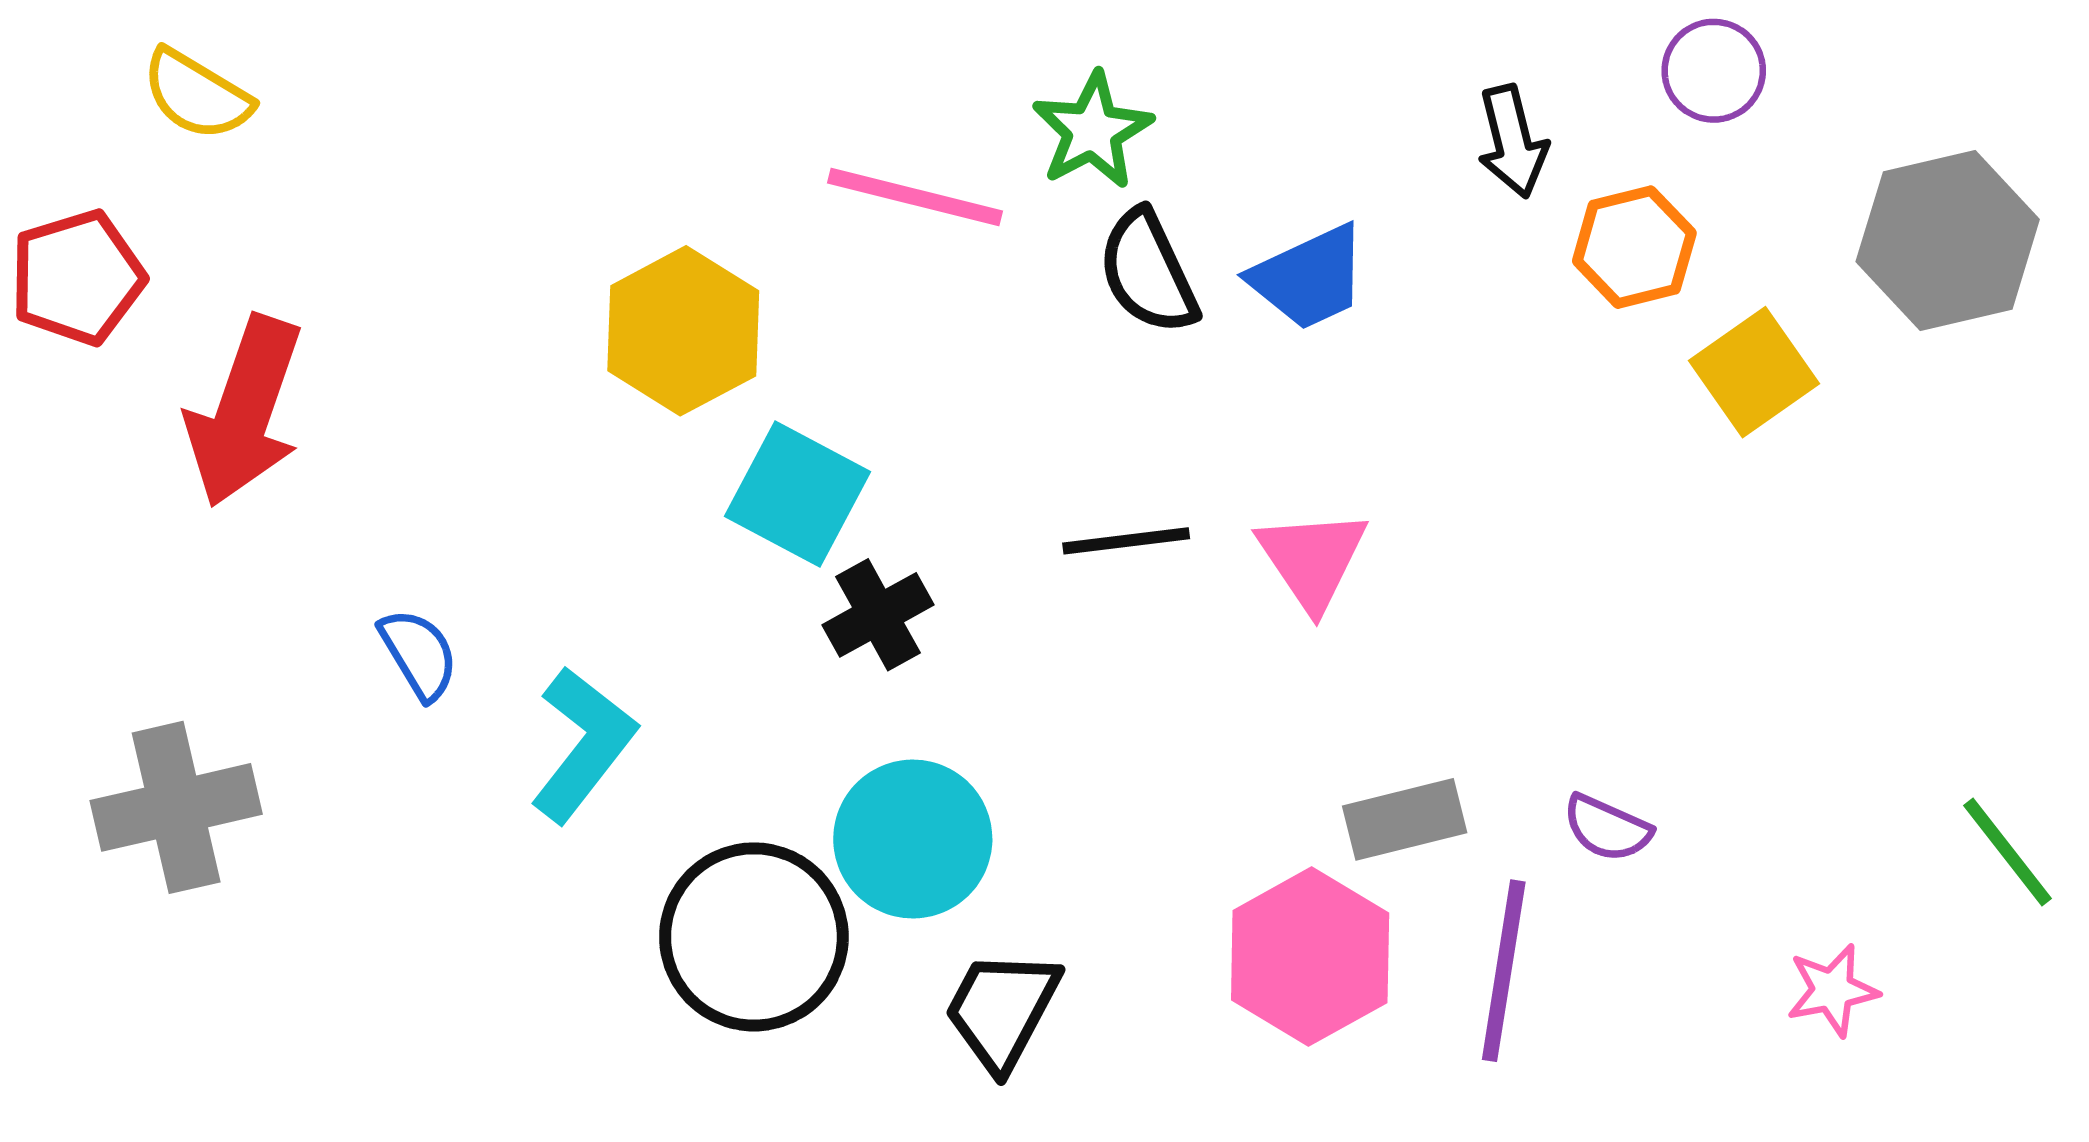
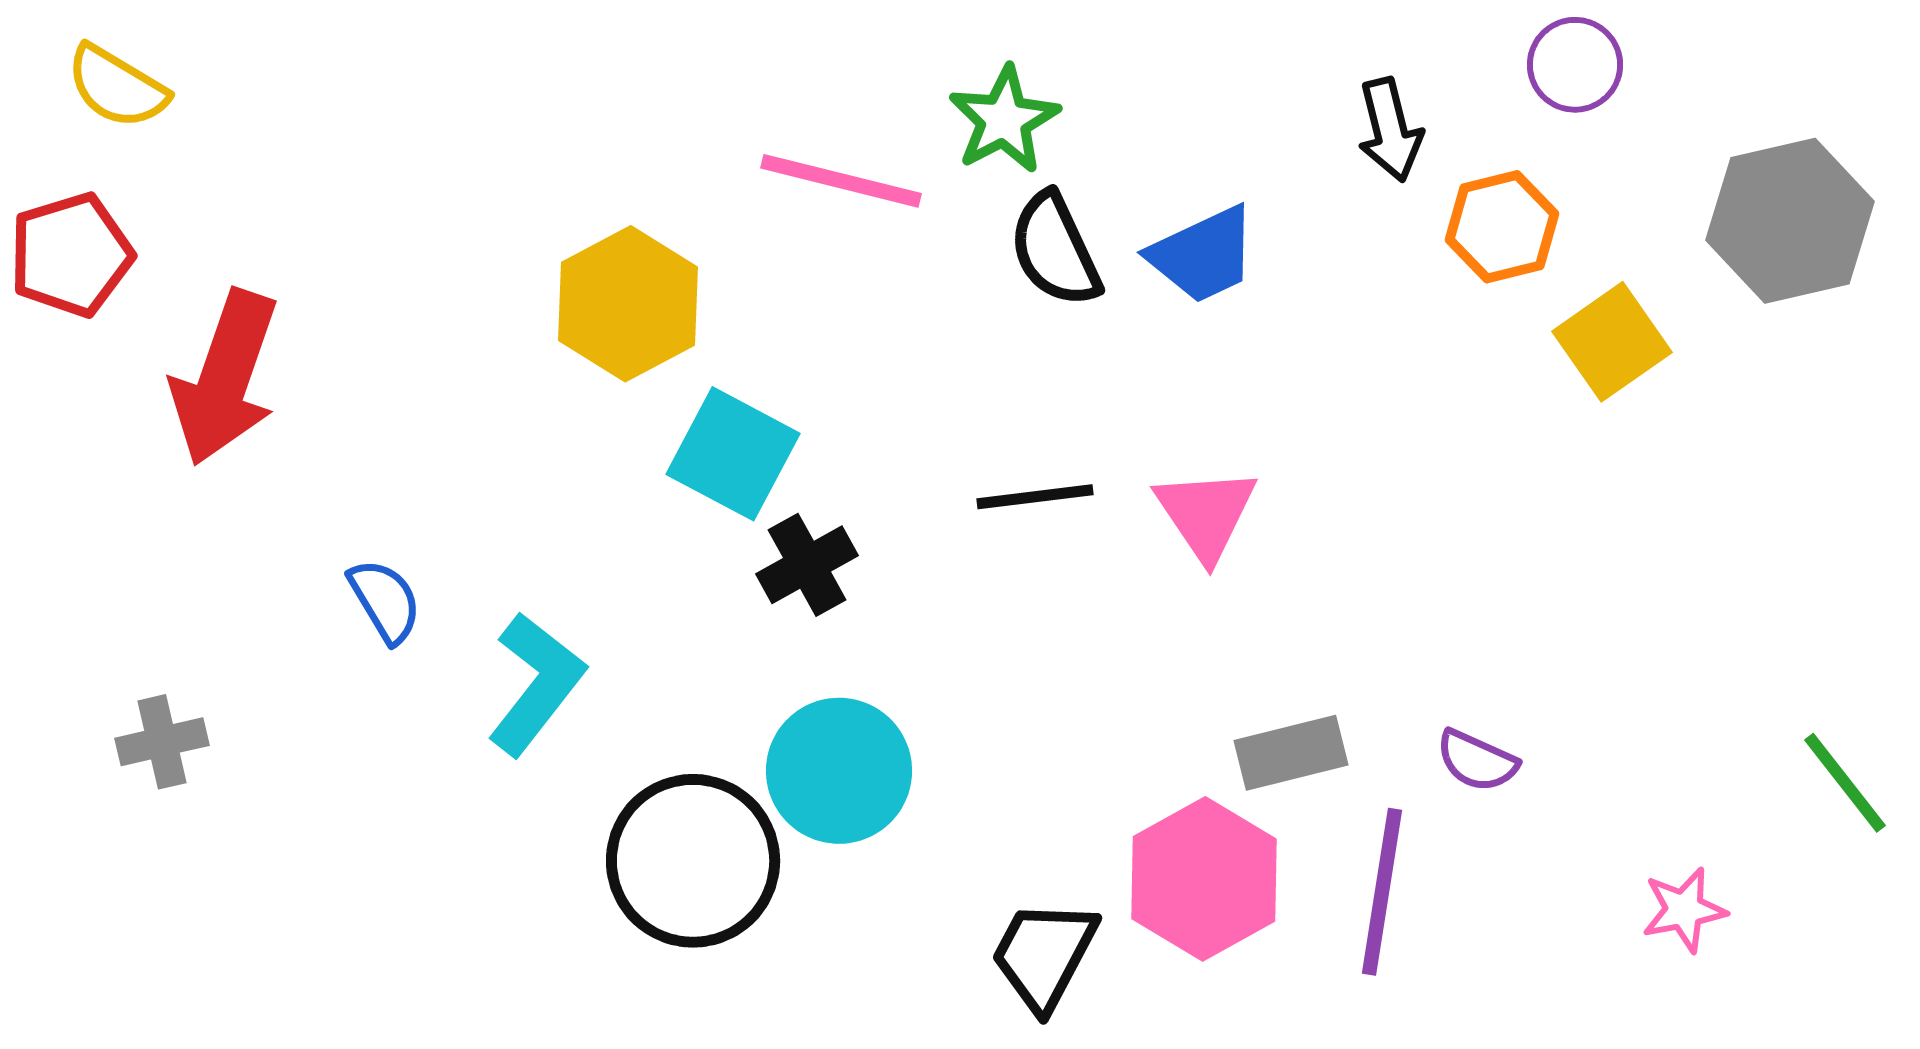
yellow semicircle: (197, 95) -> (117, 87), moved
gray cross: (176, 807) -> (162, 742), size x0.6
black trapezoid: (1002, 1010) -> (1044, 955), moved

